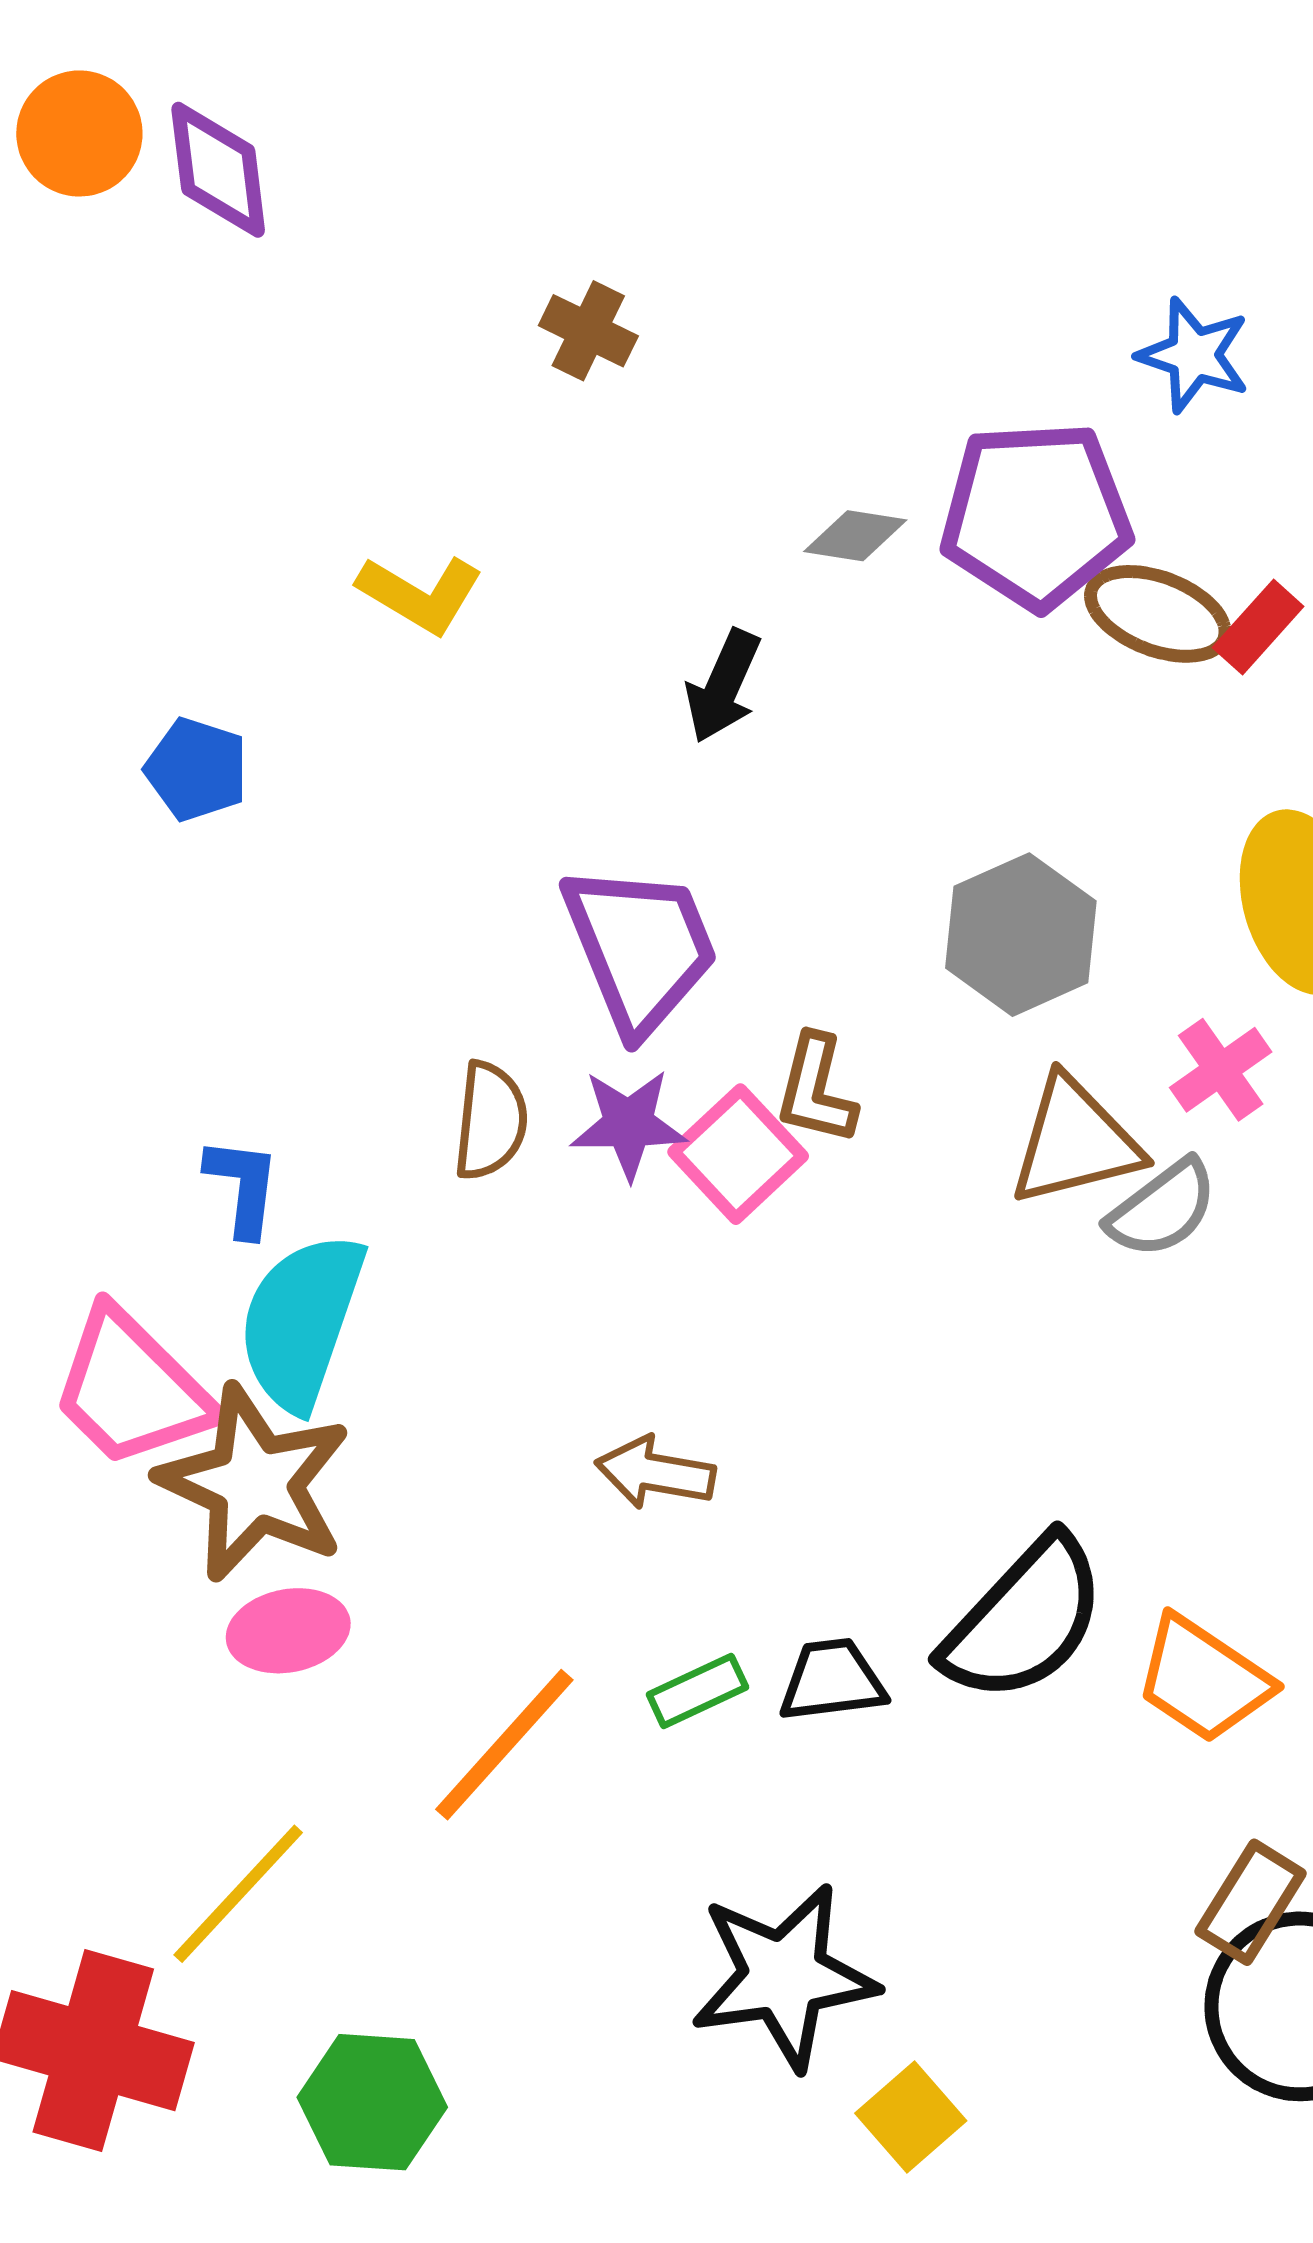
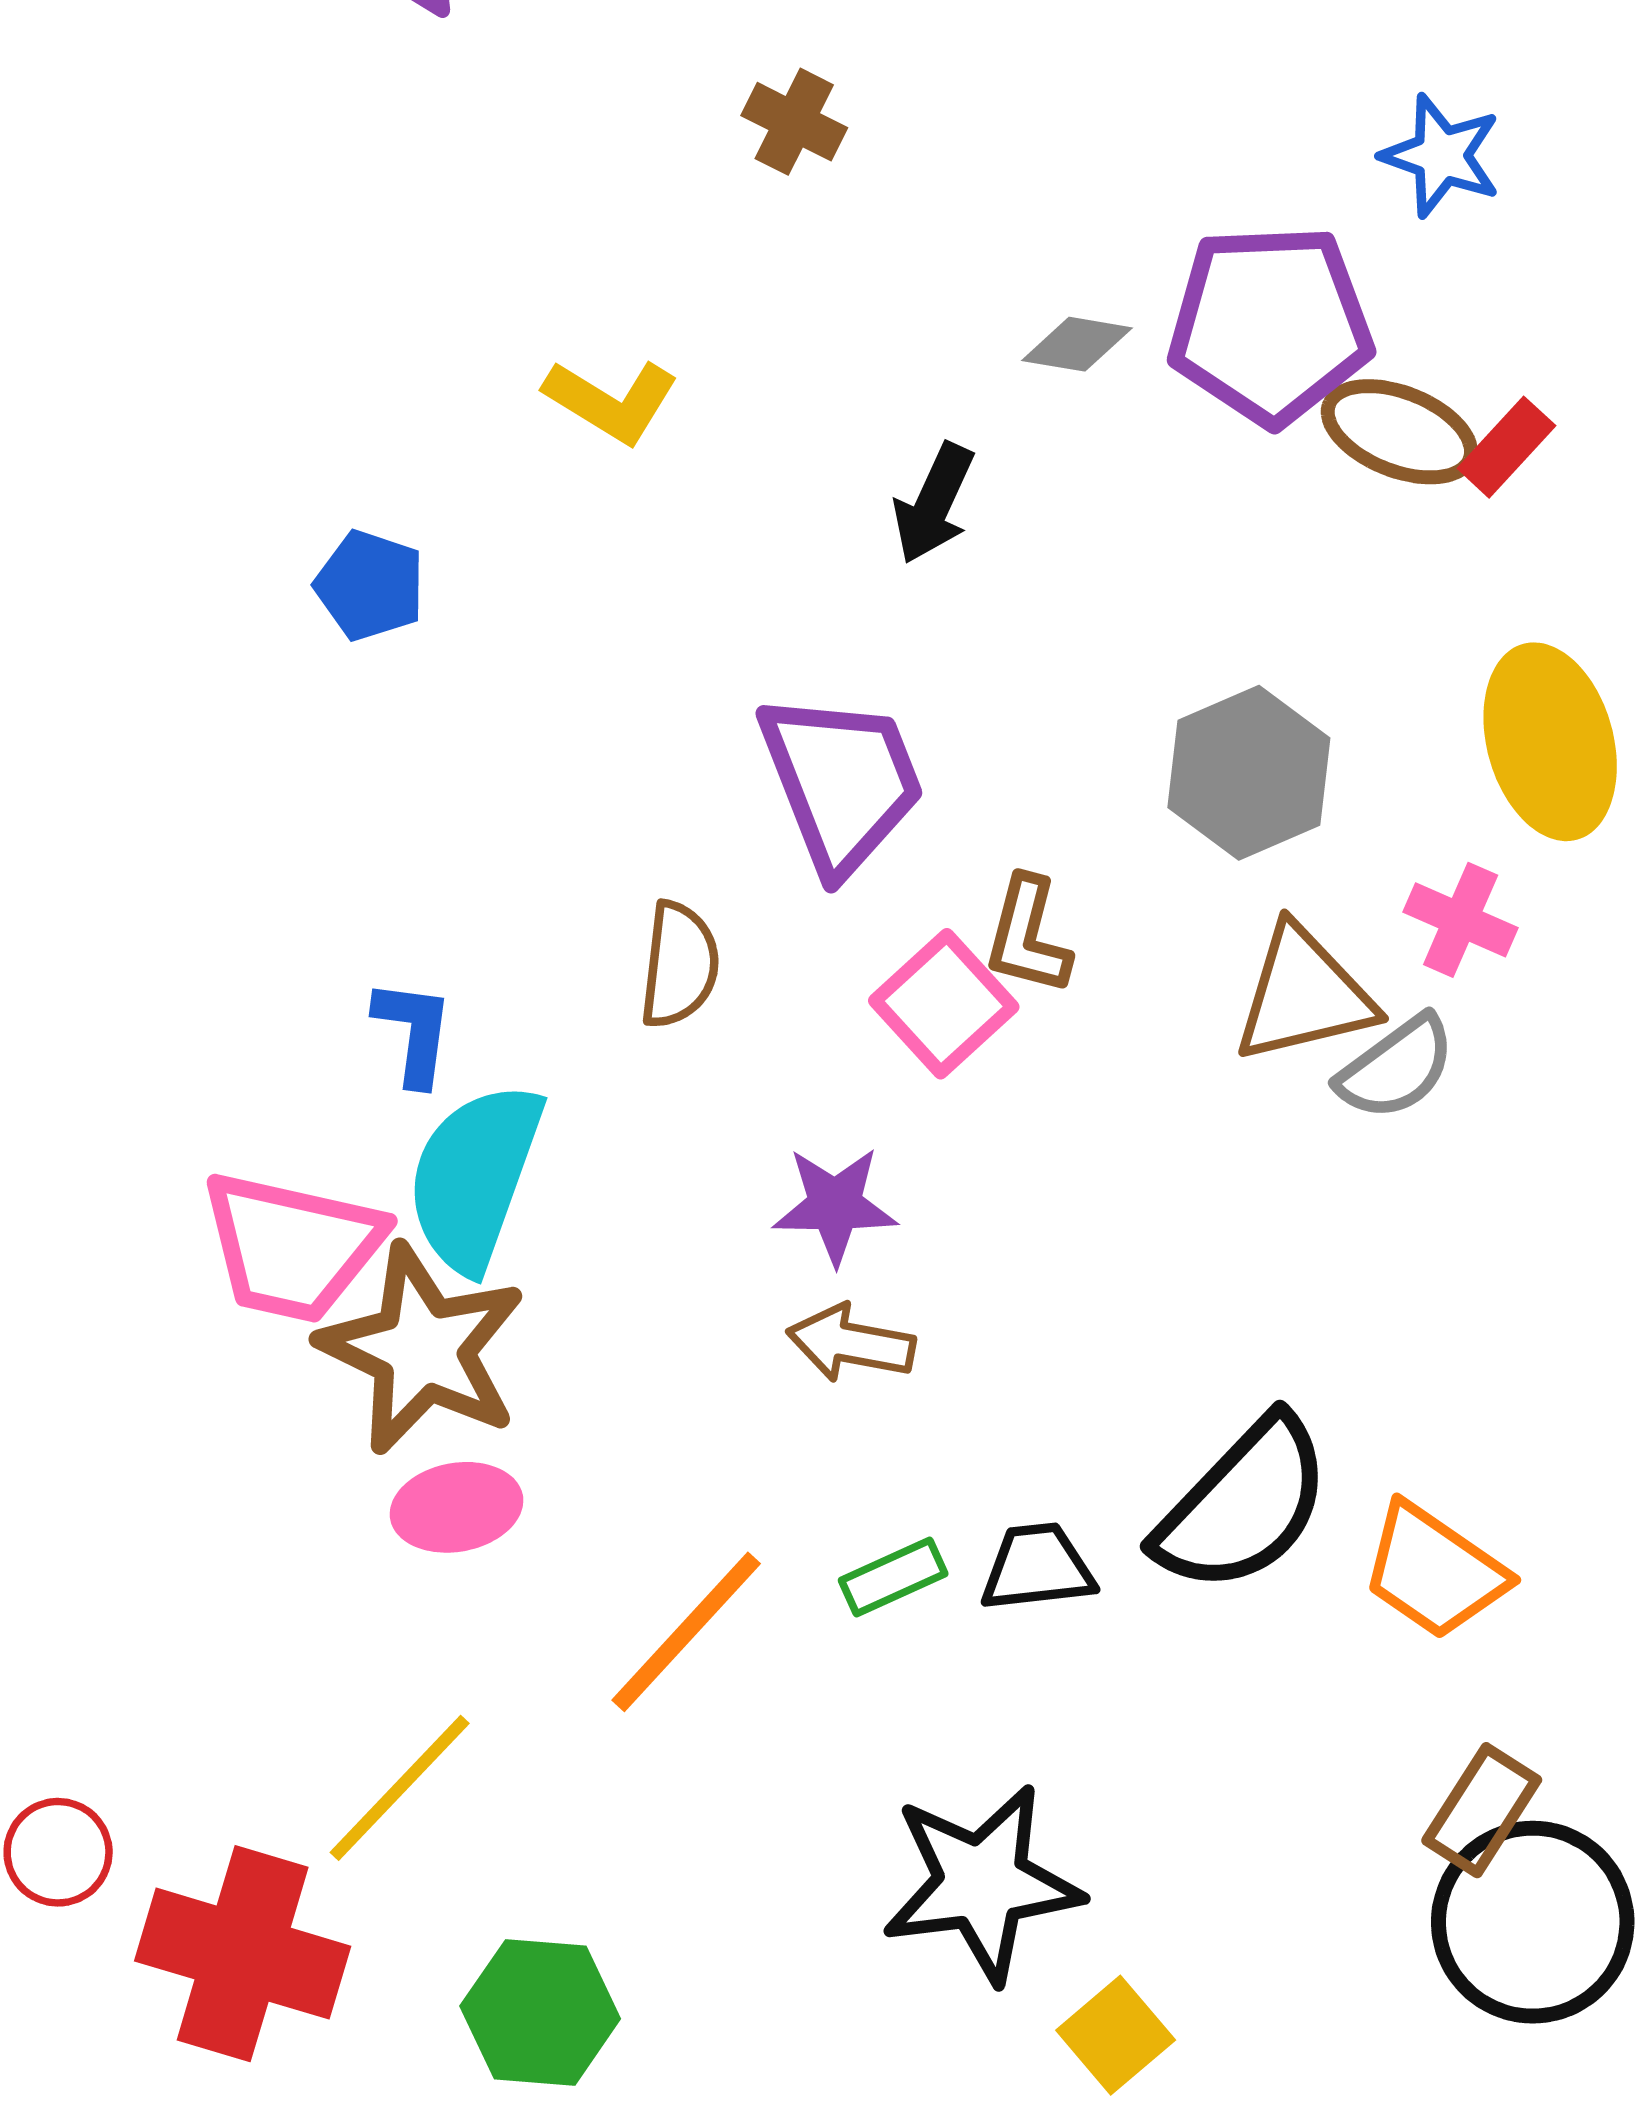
pink cross: (1221, 1070) -> (1461, 920), turned -32
purple star: (629, 1124) -> (835, 1205), moved
pink trapezoid: (132, 1389) -> (292, 1247), turned -33

